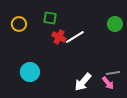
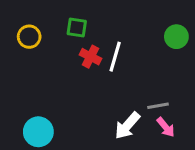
white line: (75, 37) -> (115, 57), turned -42
cyan circle: (30, 72) -> (38, 132), moved
gray line: (113, 73) -> (158, 106), moved

